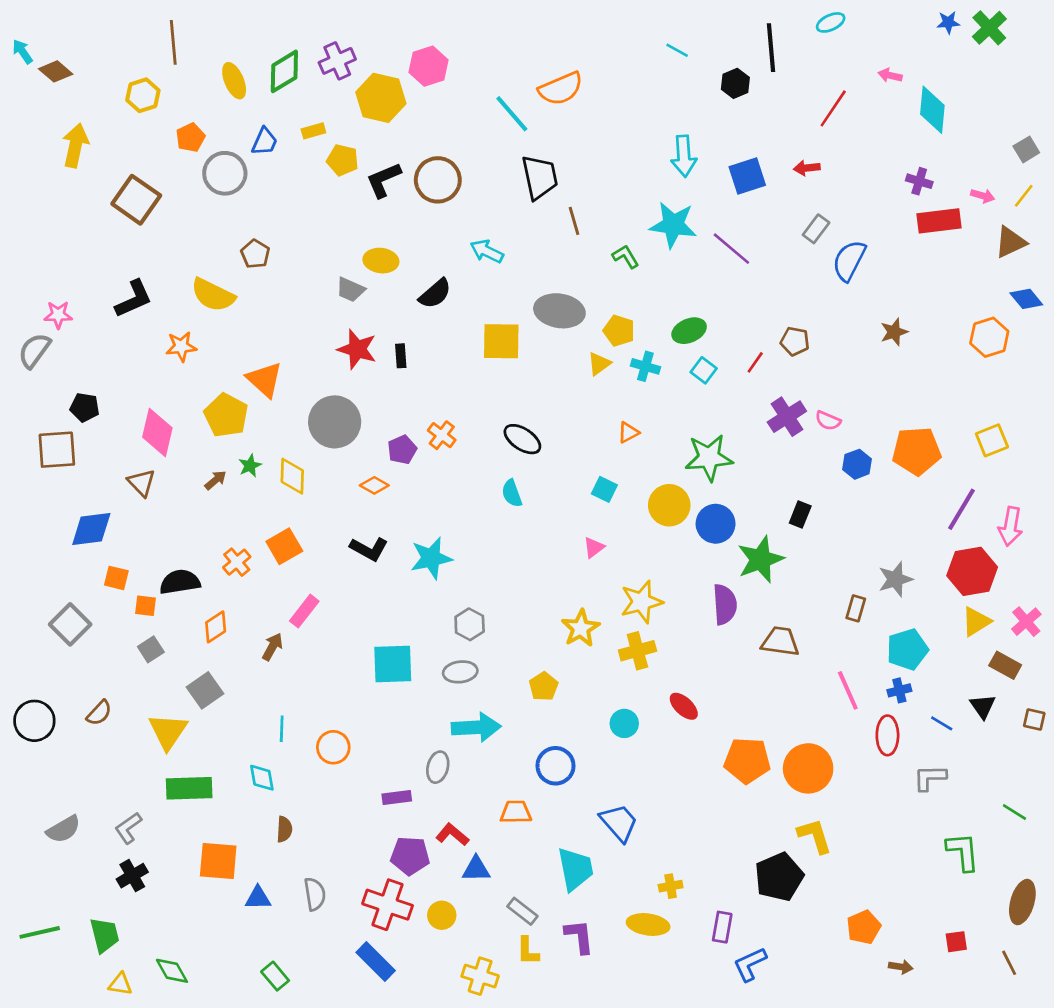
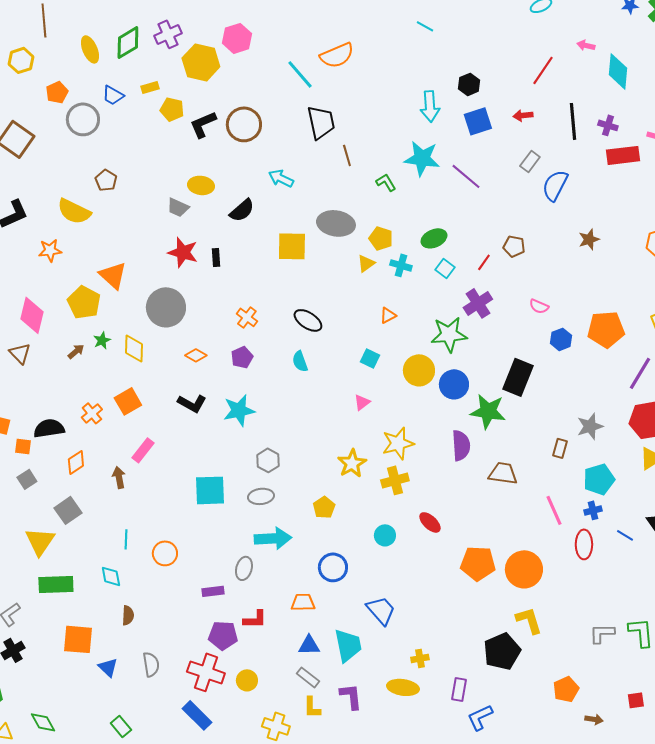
black line: (771, 48) -> (573, 121), moved
black hexagon: (735, 83) -> (469, 84), moved
blue trapezoid: (265, 142) -> (113, 95), turned 95
purple cross: (787, 417) -> (478, 303), moved
purple pentagon: (402, 450) -> (242, 357), moved
black rectangle: (800, 514) -> (518, 377), size x1.8
green star: (760, 559) -> (488, 411), turned 30
brown arrow: (272, 647) -> (119, 477), turned -40
gray L-shape: (930, 778) -> (602, 633), moved
red L-shape: (452, 835) -> (255, 619), turned 140
blue triangle: (476, 869) -> (309, 645), moved
blue triangle: (258, 898) -> (108, 667), turned 45

